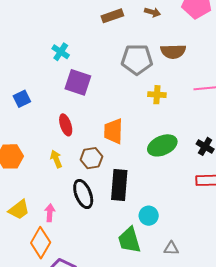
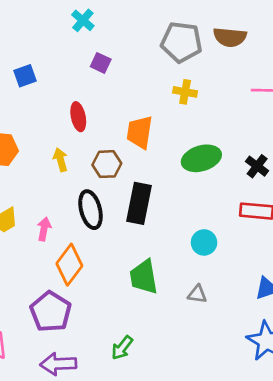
purple square: (78, 82) -> (101, 63), size x0.6
yellow cross: (157, 95) -> (185, 92), moved
cyan circle: (149, 216) -> (204, 242), moved
orange diamond: (41, 243) -> (69, 265), moved

